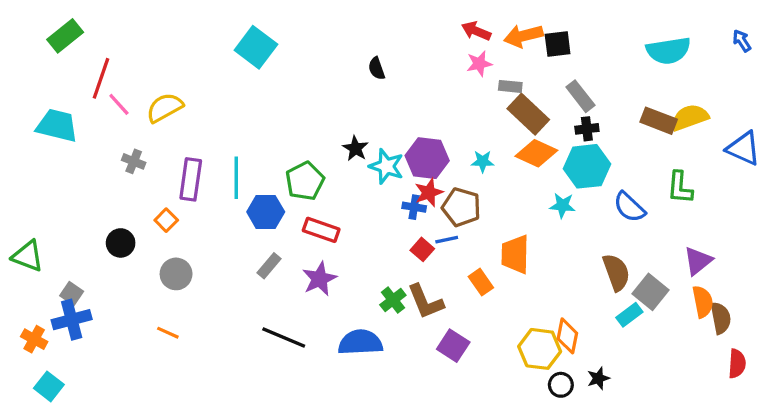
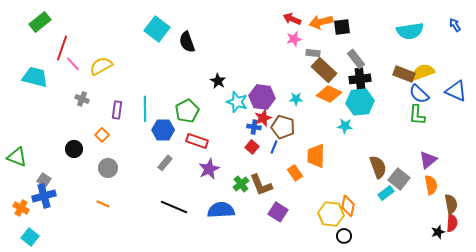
black semicircle: (377, 68) -> (187, 42), moved, size x1.5
black cross: (587, 129) -> (360, 79), size x1.5
black star: (355, 148) -> (218, 81), moved
purple rectangle: (191, 179) -> (117, 110), size x0.7
blue semicircle: (629, 207) -> (419, 94), moved
blue line: (447, 240) -> (274, 147), turned -56
red square: (422, 249) -> (252, 147), moved
purple star: (320, 279) -> (209, 169), moved
brown semicircle: (721, 318) -> (451, 204), moved
black star: (598, 378) -> (438, 232), moved

